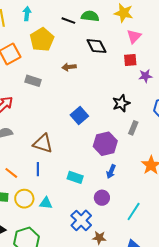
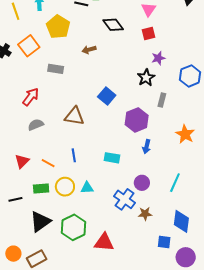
purple star: (145, 76) -> (158, 58), moved
brown triangle: (43, 143) -> (74, 116), moved
purple circle: (102, 198) -> (142, 183), moved

